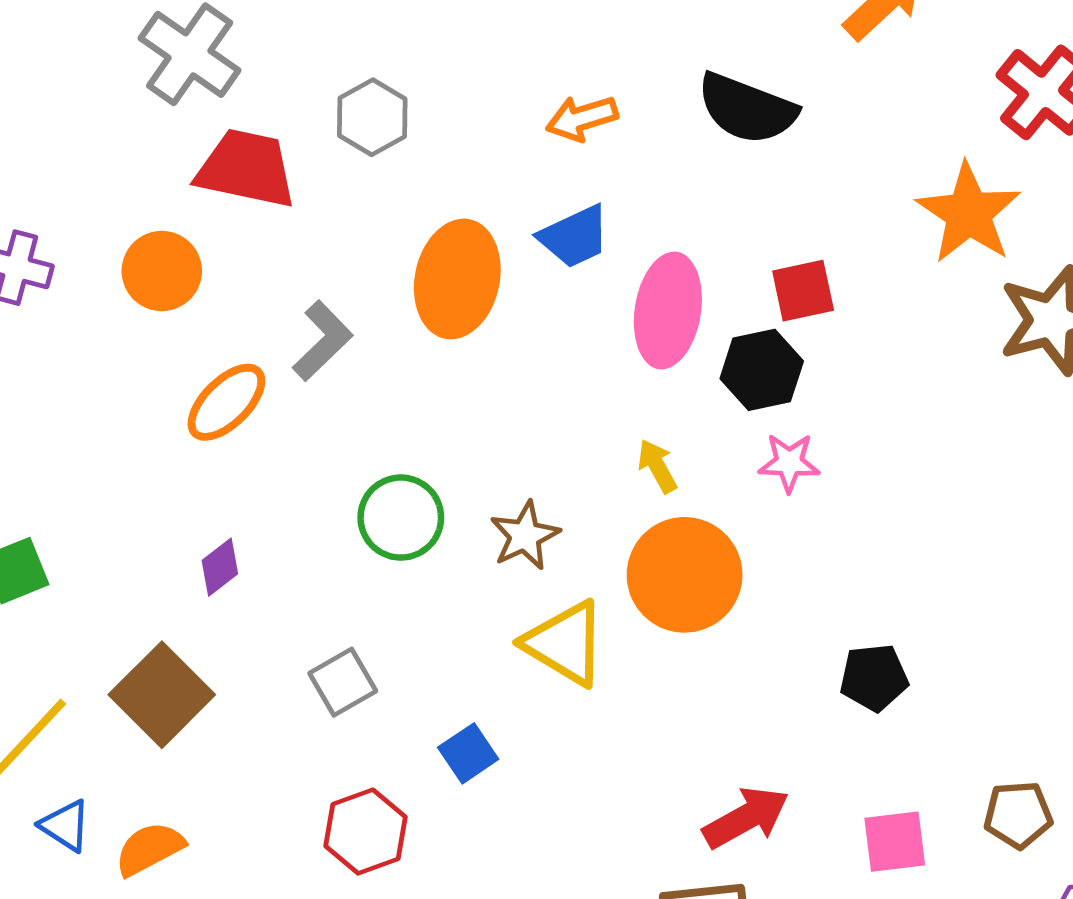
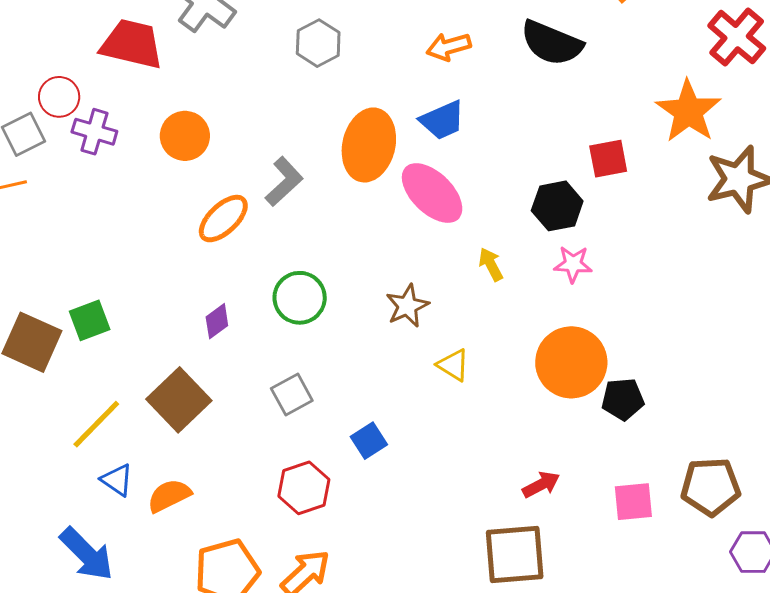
red trapezoid: (246, 169) -> (132, 44), moved
red square: (803, 291) -> (608, 159), moved
pink ellipse: (668, 310) -> (432, 193), moved, turned -56
green circle: (401, 518) -> (300, 298), moved
orange circle: (685, 575) -> (571, 362), moved
yellow triangle: (565, 643) -> (453, 365), moved, size x0.6
brown pentagon: (1018, 815) -> (711, 487), size x1.4
red arrow: (746, 818) -> (541, 485), size x0.7

